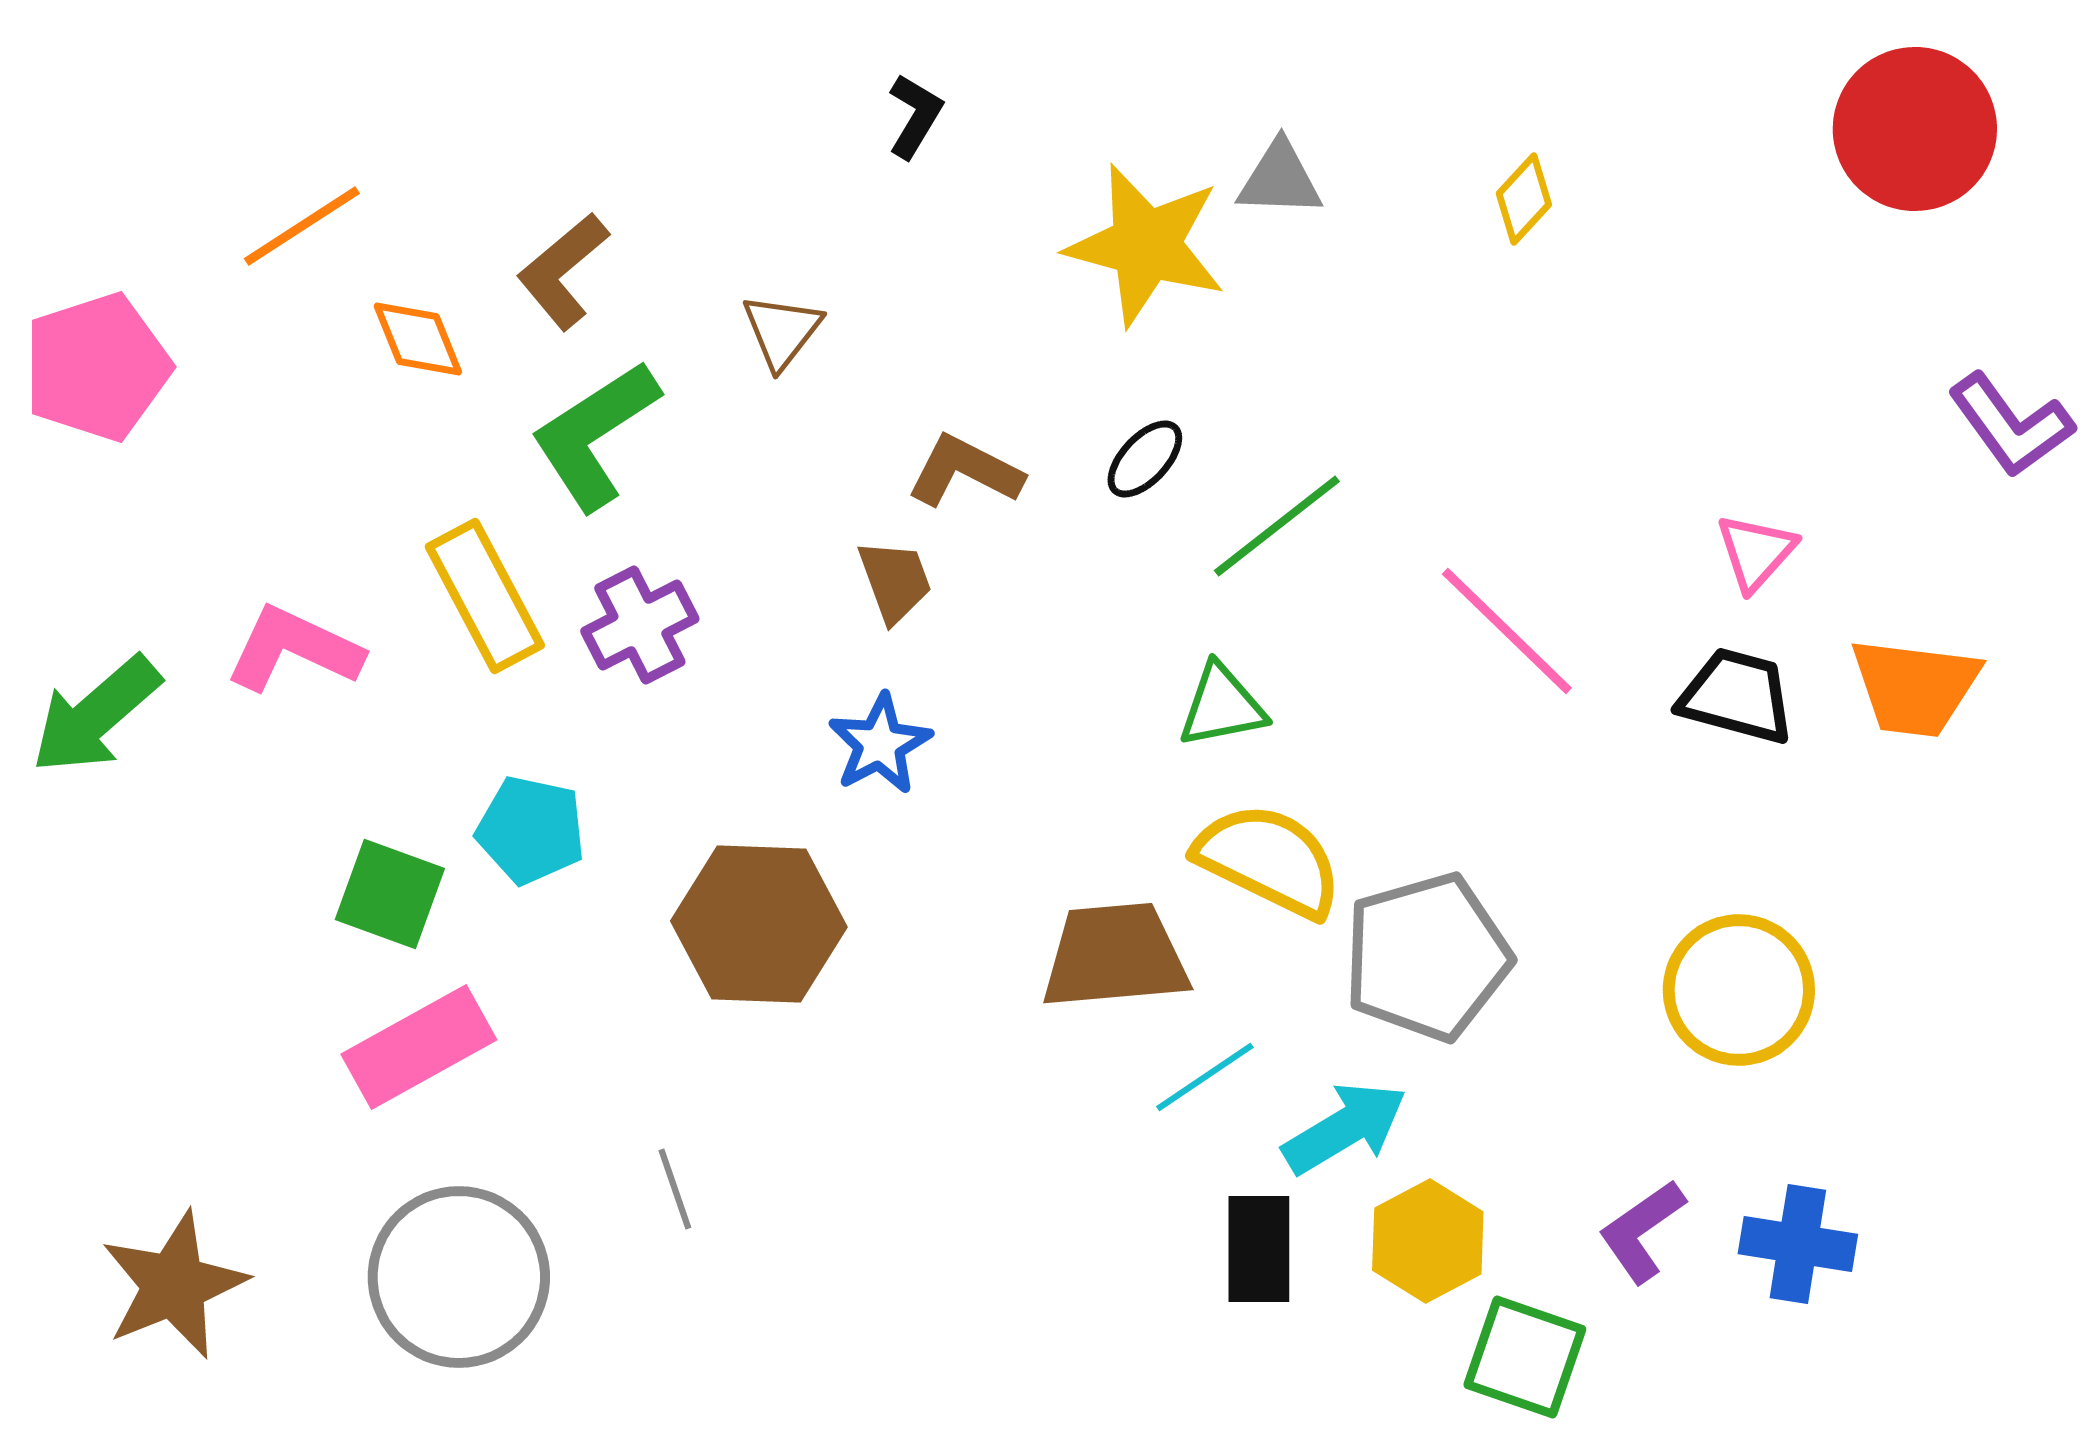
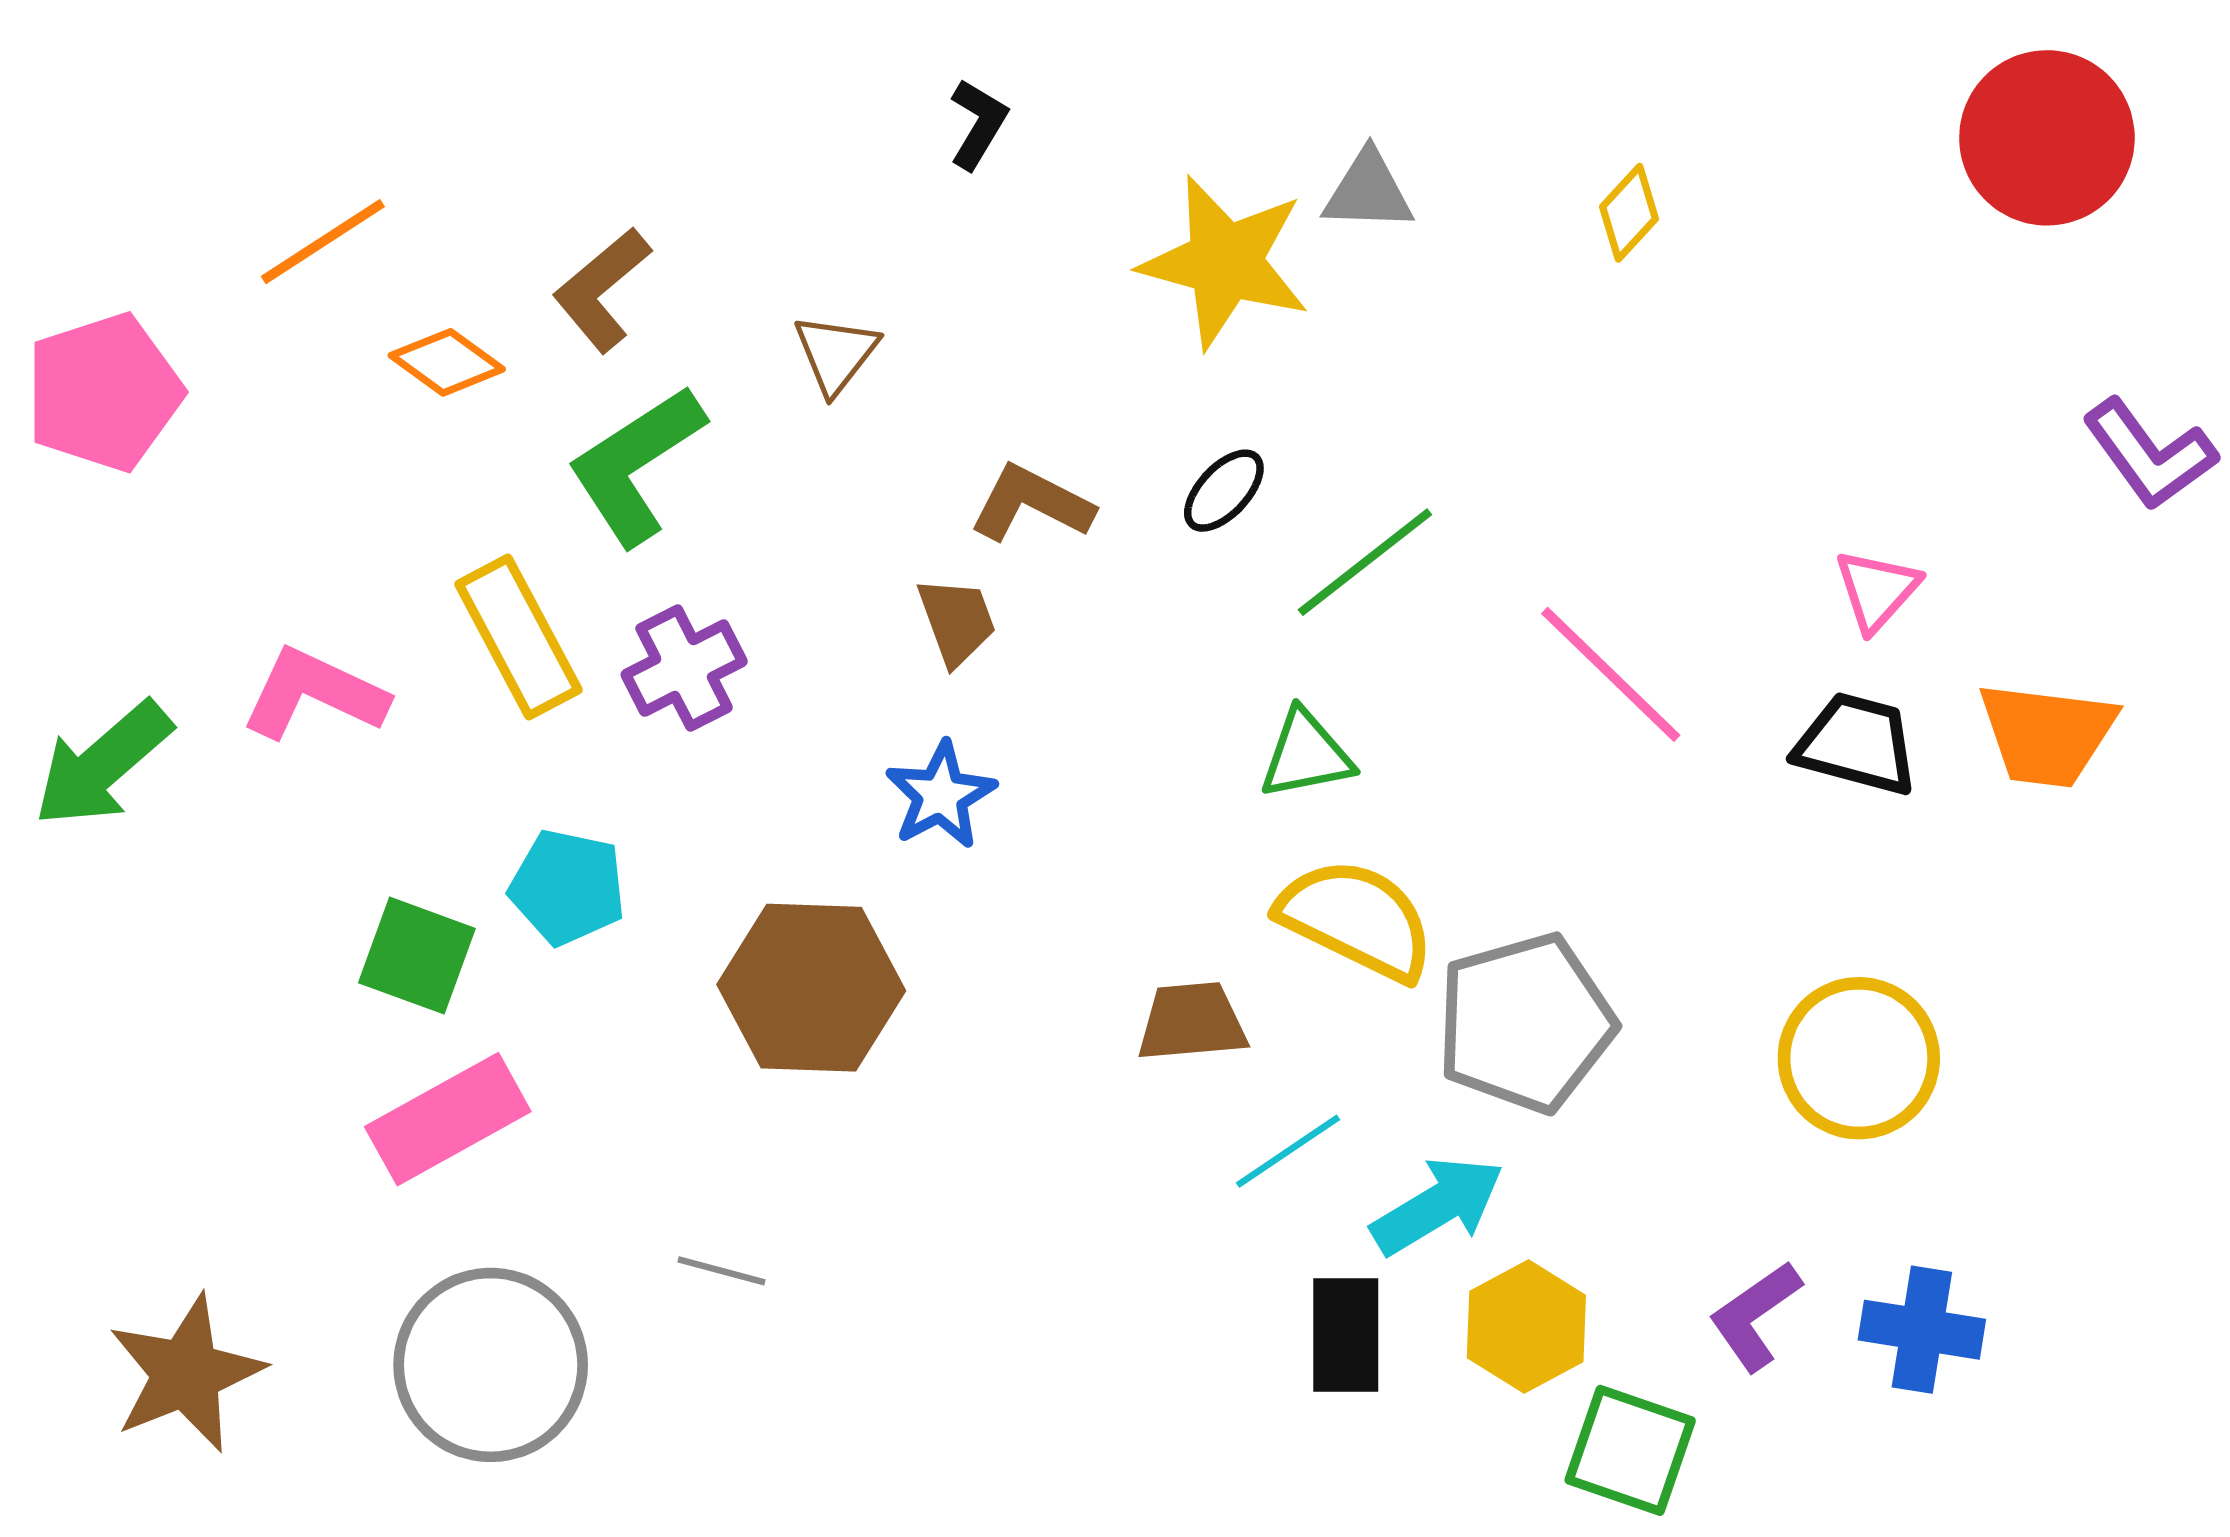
orange diamond: (418, 339) -> (447, 362), turned -32
brown trapezoid: (1115, 956) -> (1192, 1022), size x0.7
gray line: (675, 1189) -> (722, 1271), turned -56

